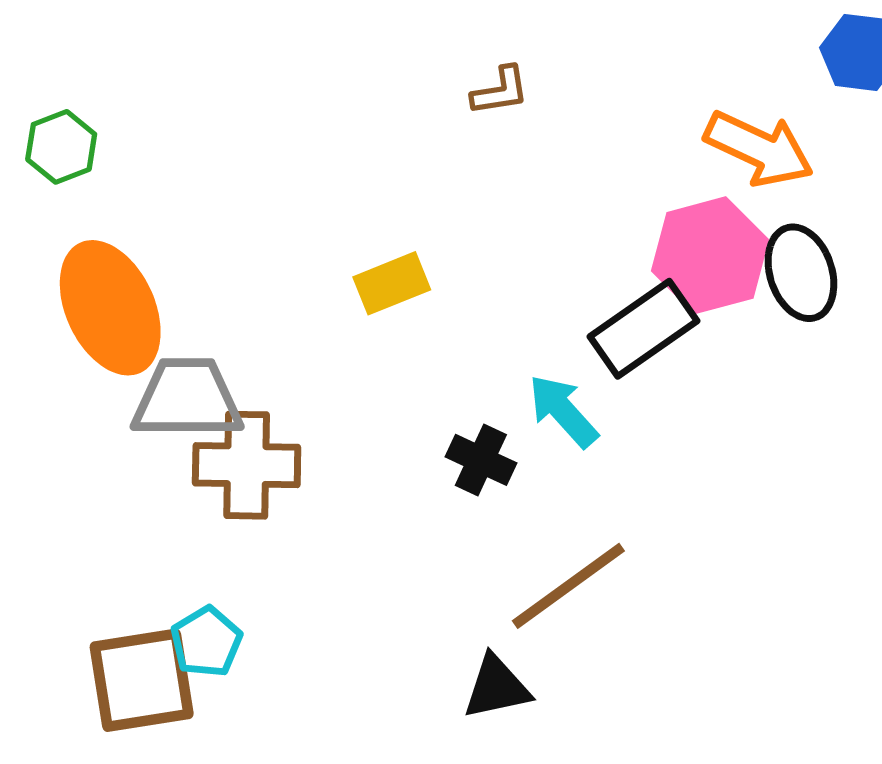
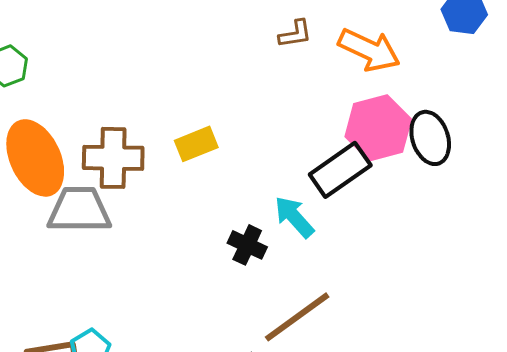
brown L-shape: (500, 91) -> (295, 34), moved
orange arrow: (759, 149) -> (369, 50), moved
brown cross: (247, 465) -> (113, 158), moved

